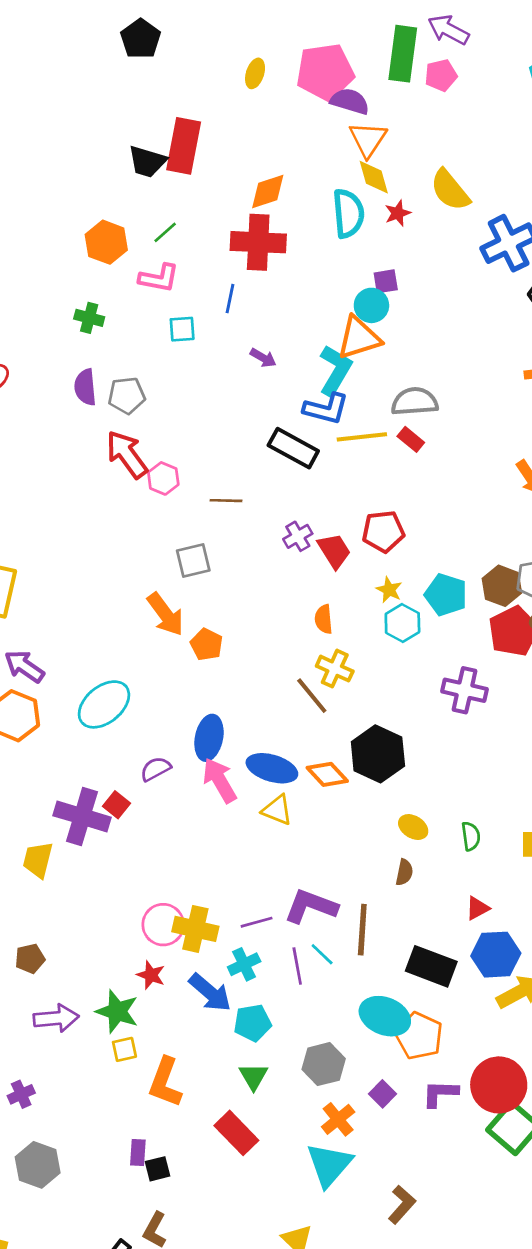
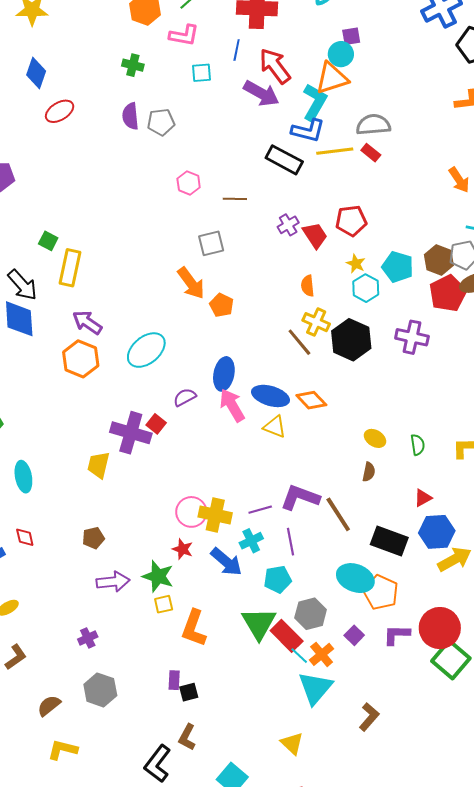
purple arrow: (263, 358) -> (261, 93), size x1.8
red arrow: (127, 454) -> (275, 66), moved
black hexagon: (378, 754) -> (351, 340), moved
brown line: (362, 930) -> (338, 514), turned -36
cyan line: (322, 954) -> (299, 656), moved
cyan pentagon: (253, 1023) -> (278, 579), moved
green triangle: (254, 1076) -> (259, 623), size x1.6
red rectangle: (236, 1133) -> (287, 636), moved

